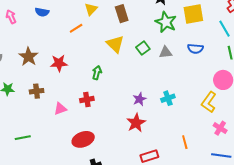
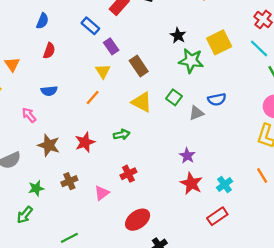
pink arrow: (11, 17) -> (29, 115), moved
blue semicircle: (195, 49) -> (217, 99), moved
gray triangle: (166, 52) -> (196, 113), moved
green arrow: (97, 73) -> (122, 135), moved, turned 80
cyan cross: (168, 98) -> (225, 184), moved
orange line: (185, 142) -> (262, 175), moved

